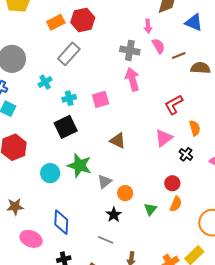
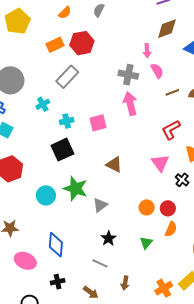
brown line: (179, 56) -> (172, 92), moved
pink triangle: (164, 138) -> (160, 163), turned -30
orange circle: (125, 193) -> (147, 207), moved
green triangle: (150, 209) -> (146, 243), moved

